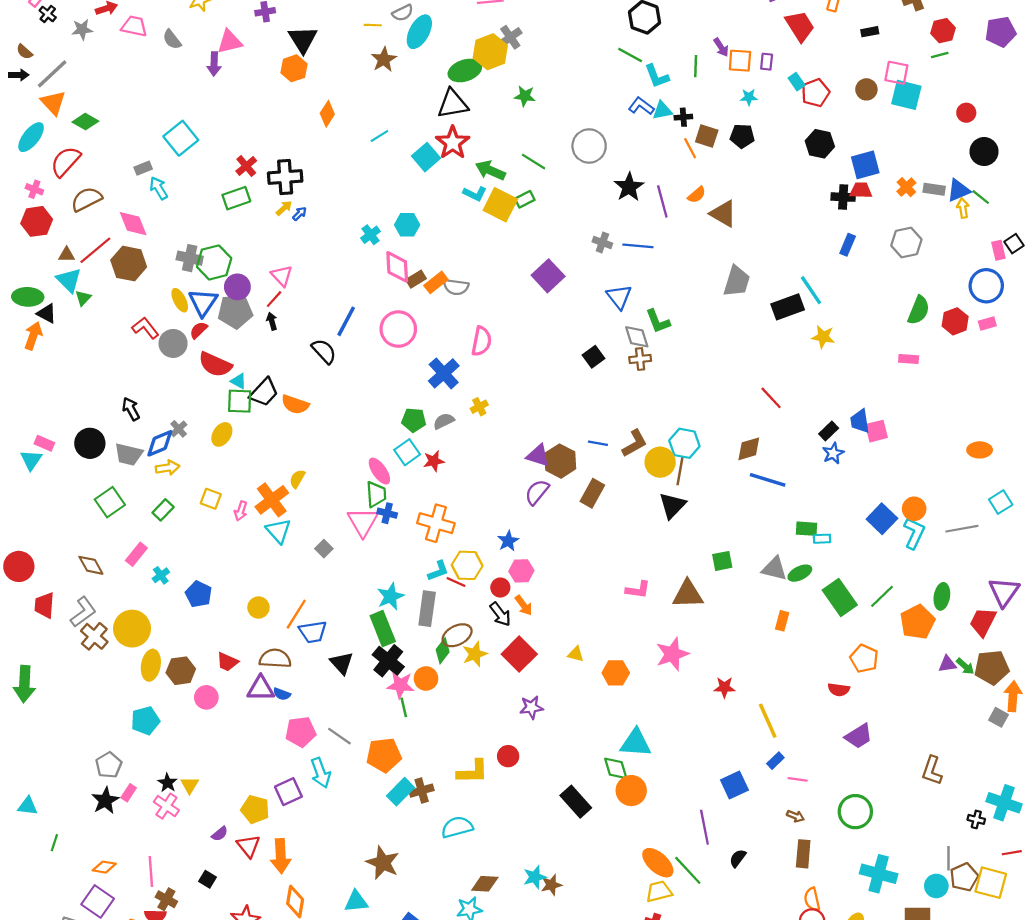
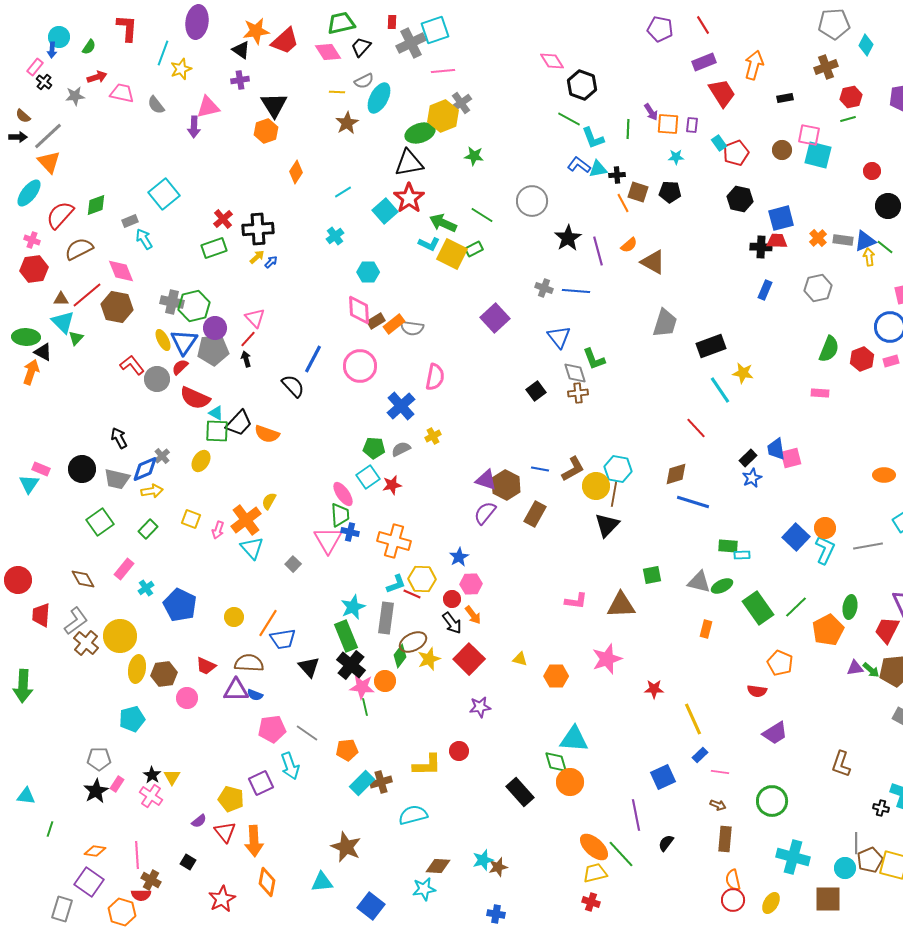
green diamond: (85, 122) -> (96, 205), moved, turned -50
cyan cross: (371, 235) -> (335, 236), moved
cyan line: (811, 290) -> (720, 390), moved
blue pentagon: (199, 594) -> (180, 605), size x1.4
orange pentagon: (384, 755) -> (347, 750), size x0.7
gray pentagon: (109, 765) -> (99, 759), turned 30

